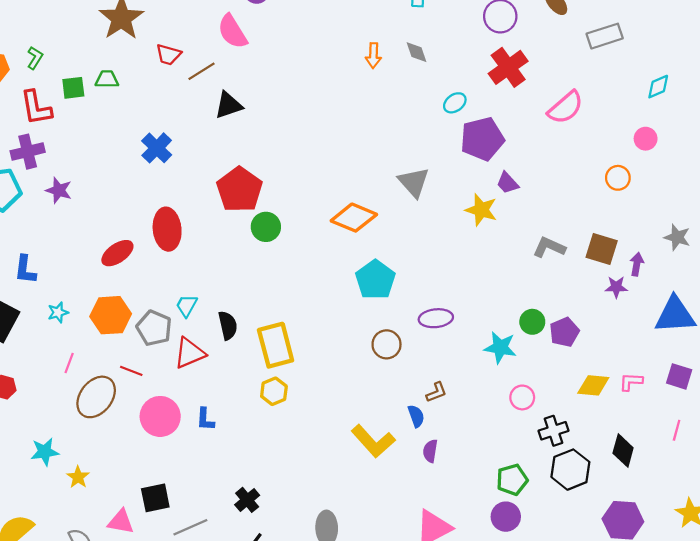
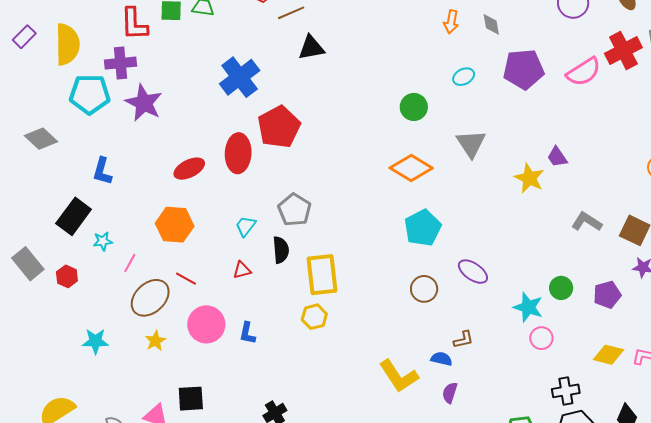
red cross: (508, 67) -> (623, 51), moved
cyan ellipse: (455, 103) -> (464, 77), moved
pink semicircle: (566, 107) -> (584, 72), moved
purple pentagon: (482, 139) -> (524, 69), moved
blue cross: (157, 148) -> (240, 77), size x1.4
purple star: (59, 190) -> (144, 103), size x1.5
red pentagon: (239, 190) -> (279, 127), moved
green circle: (266, 227) -> (414, 107), moved
cyan star: (58, 312) -> (103, 241), moved
purple ellipse: (436, 318) -> (473, 272), turned 32
gray pentagon: (154, 328) -> (295, 210), moved
purple pentagon: (564, 332) -> (607, 295), moved
red triangle: (190, 353) -> (242, 270), size x0.6
pink circle: (522, 397) -> (541, 338), moved
blue semicircle: (416, 416) -> (442, 359), turned -65
yellow star: (78, 477) -> (155, 341), moved

